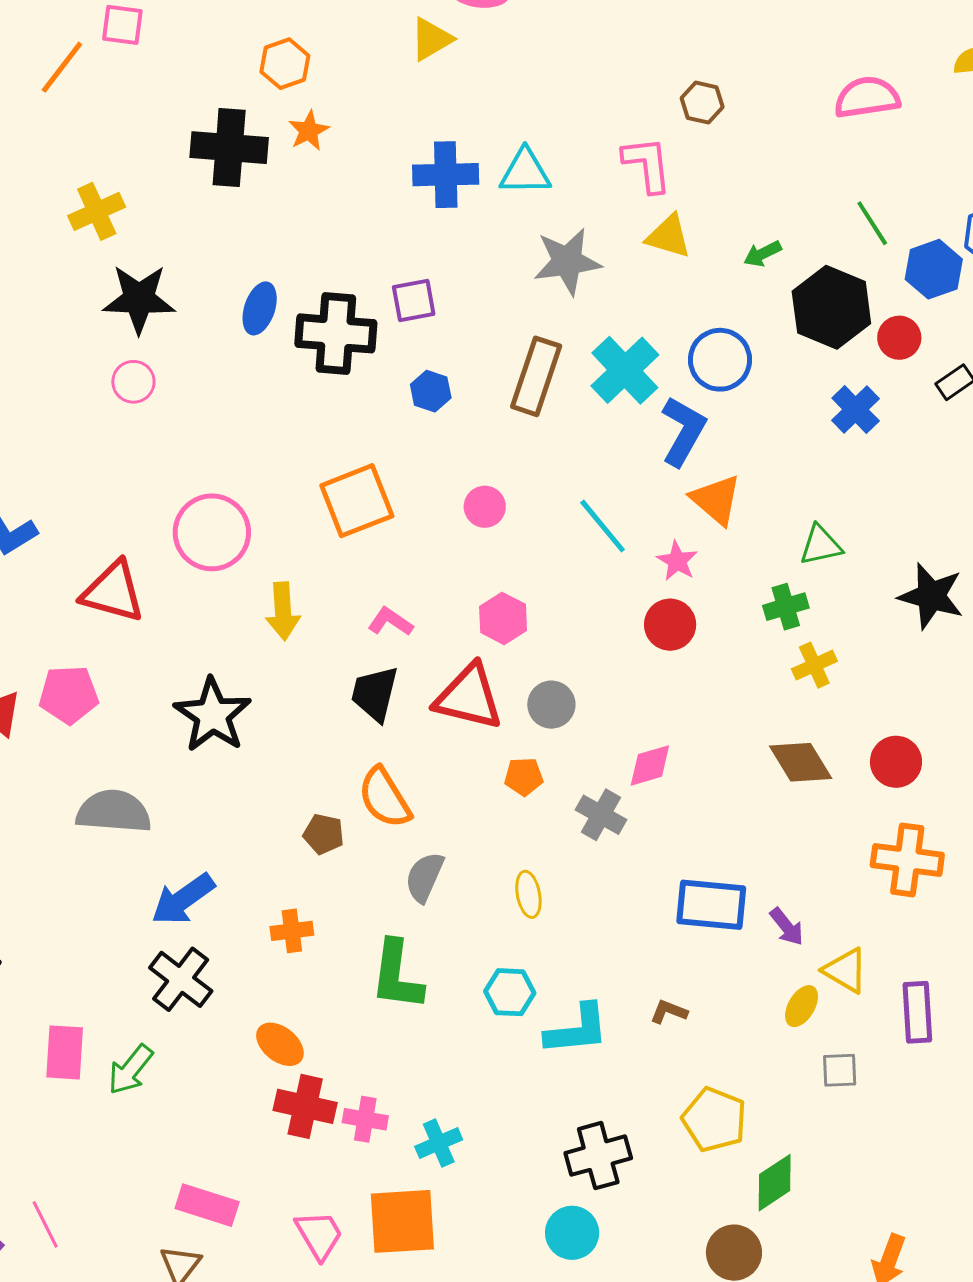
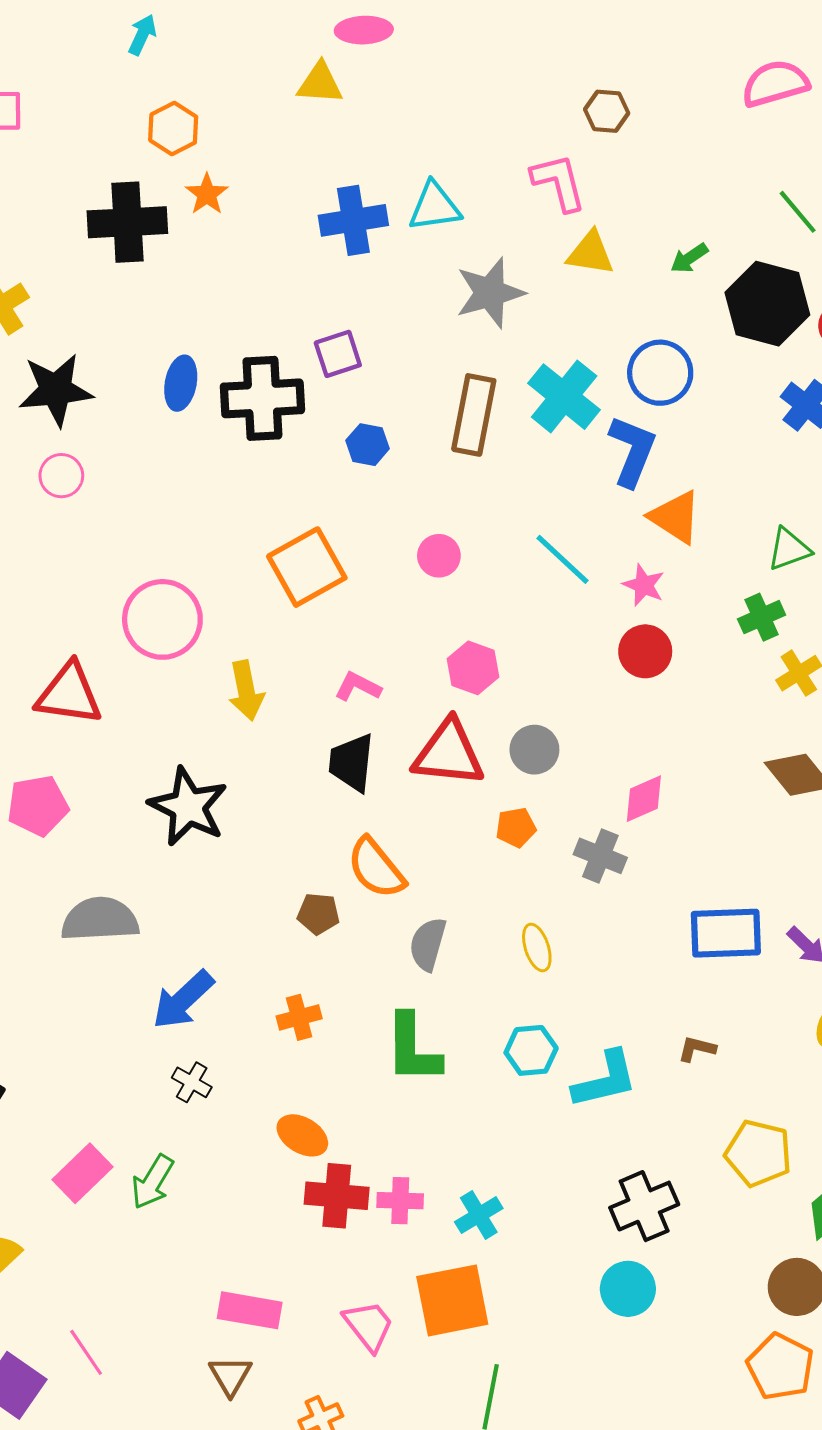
yellow triangle: (431, 39) -> (320, 83), turned 42
black cross: (181, 979) -> (192, 1082), size x0.6
pink rectangle: (65, 1052) -> (83, 1173), turned 50

